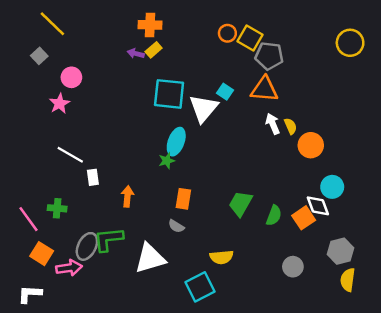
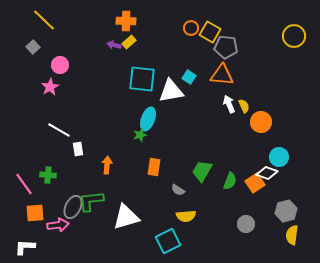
white triangle: (204, 108) -> (171, 91), turned 40
white diamond: (318, 206) -> (267, 173), turned -50
gray semicircle: (176, 226) -> (178, 190), moved
orange square: (42, 254) -> (35, 213), turned -36

